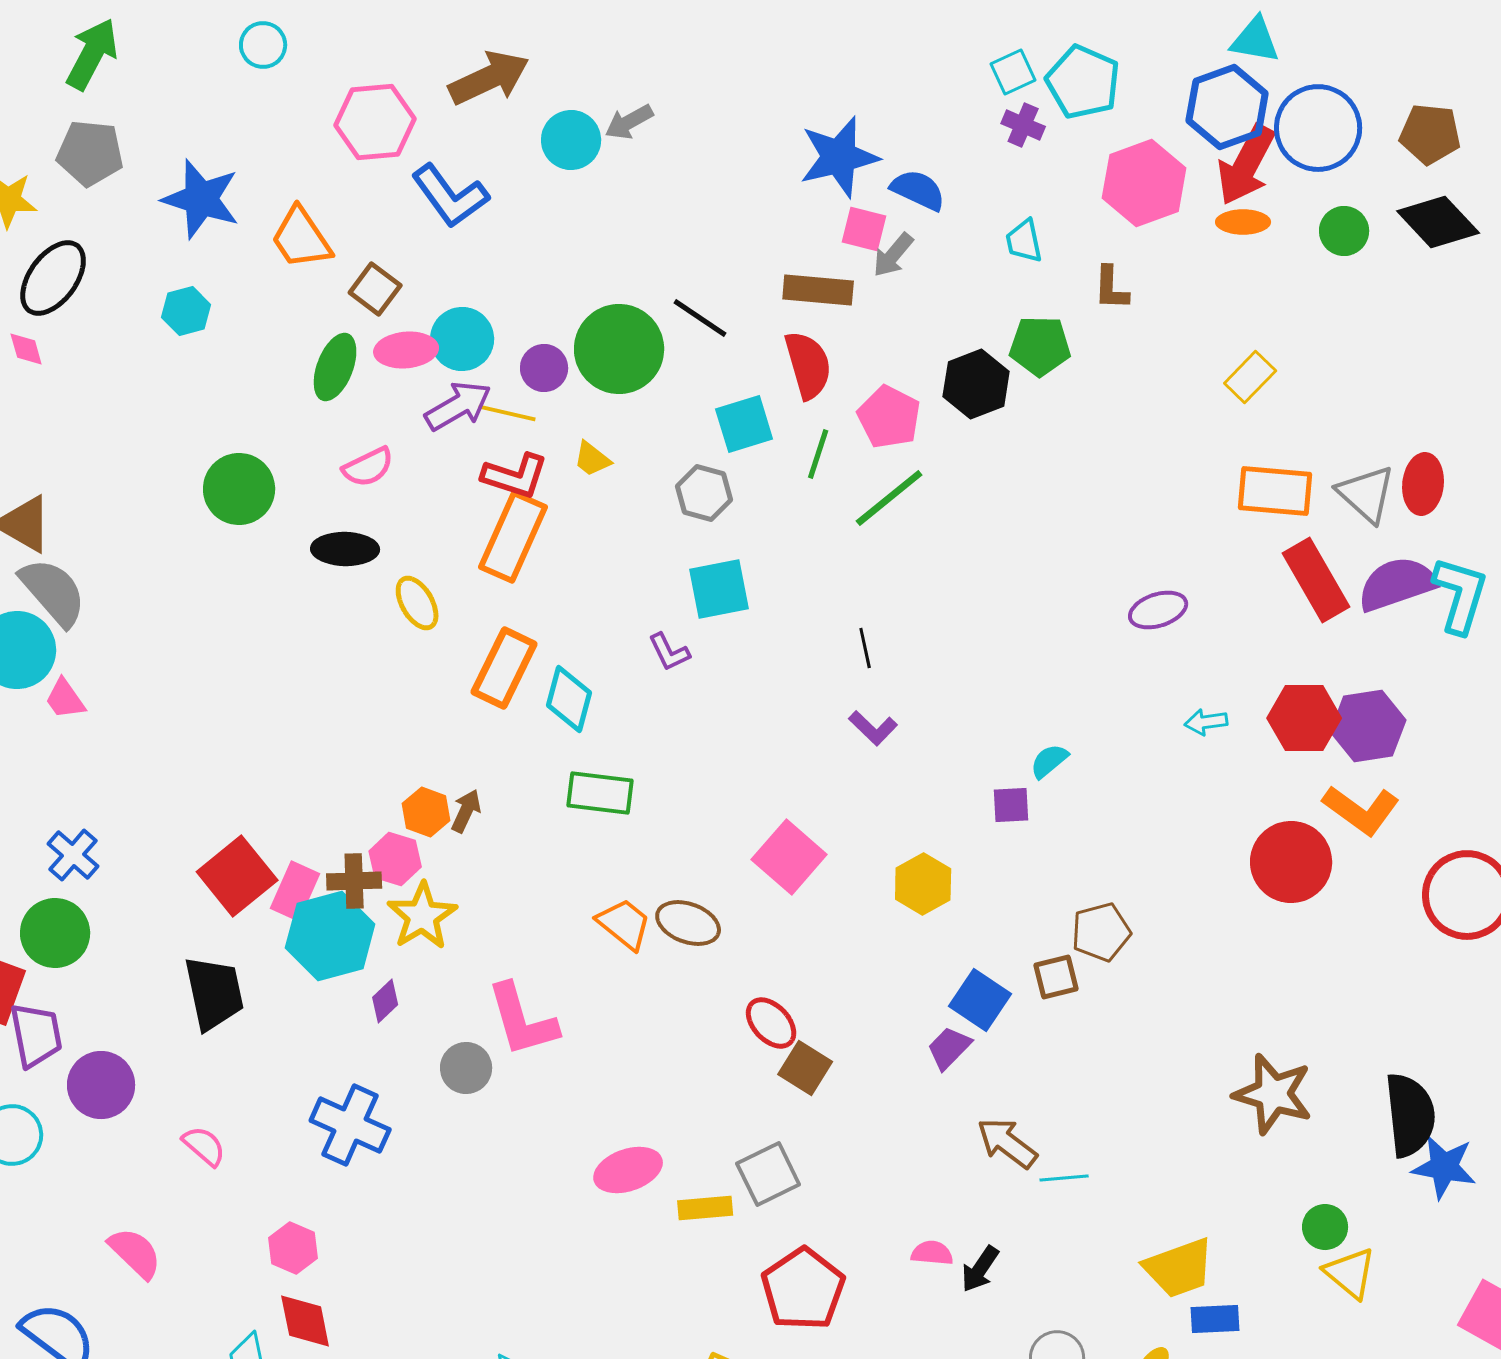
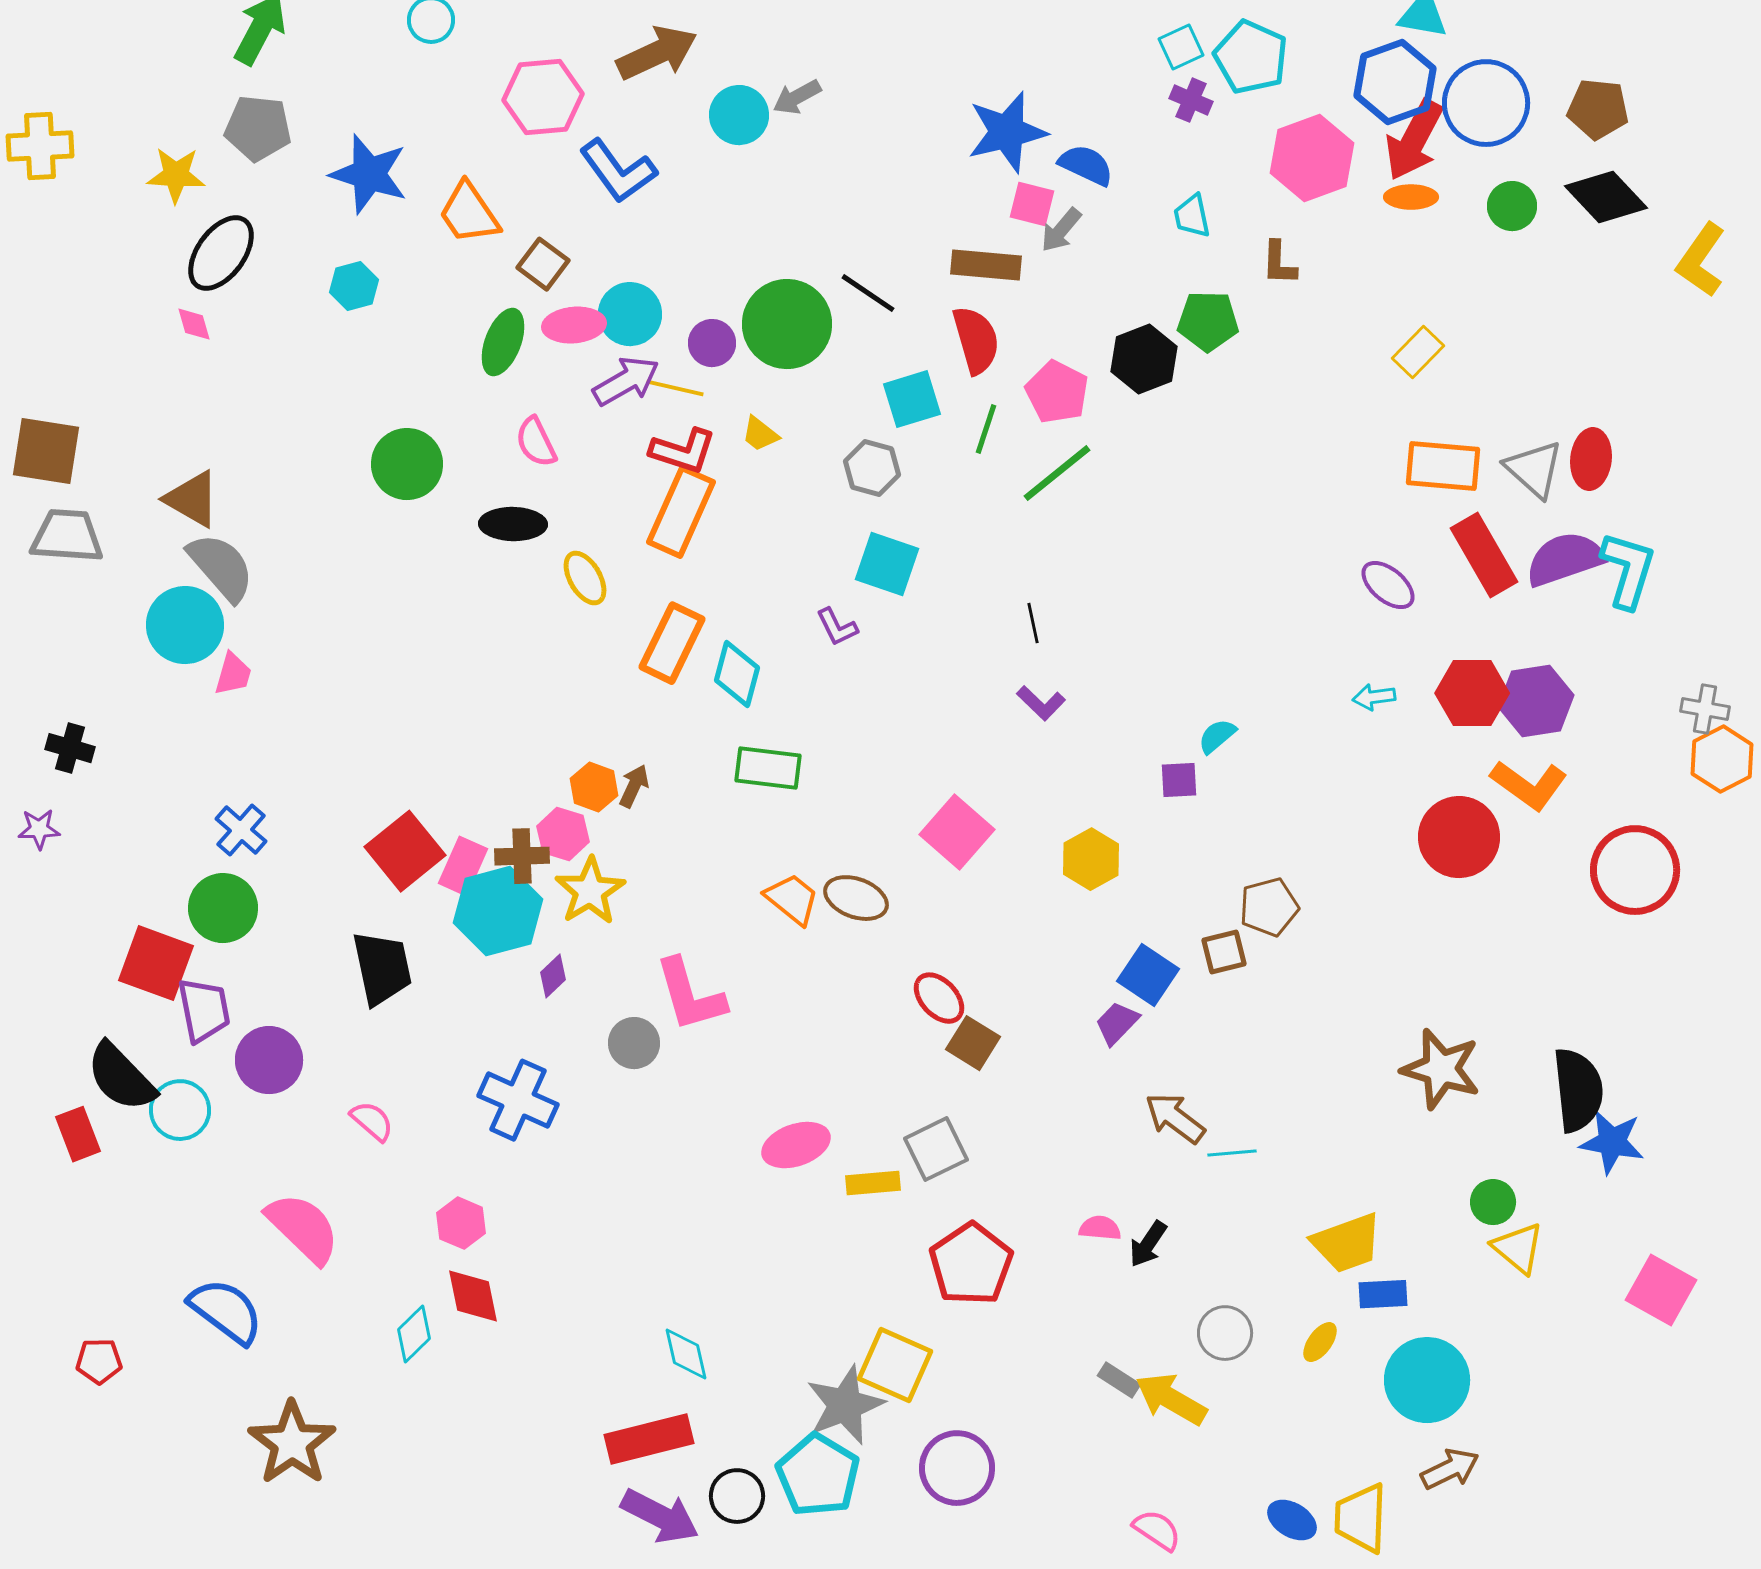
pink semicircle: (368, 467) -> (536, 442), turned 90
cyan square: (719, 589) -> (887, 564), turned 30
purple ellipse: (1158, 610) -> (1388, 585), moved, turned 58
pink trapezoid: (65, 699) -> (233, 674), turned -129
pink semicircle: (135, 1253) -> (303, 1228), size x1.4

